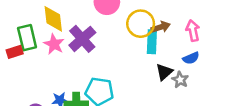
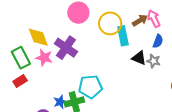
brown arrow: (161, 27) -> (140, 20), moved
red rectangle: (15, 52) -> (20, 81), moved
blue semicircle: (191, 58) -> (158, 41), turned -32
black triangle: (164, 72) -> (139, 58), turned -42

